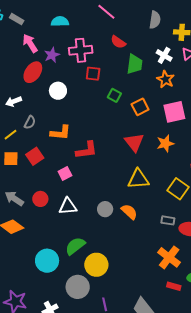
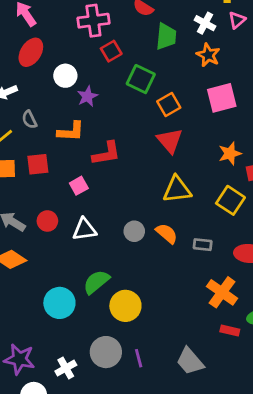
purple star: (52, 55) -> (87, 96), moved
red square: (93, 74) -> (111, 51), turned -35
green square: (114, 95) -> (141, 79), size x1.5
orange square: (140, 107) -> (169, 104), moved
gray semicircle: (30, 122) -> (29, 119), turned 128
orange star: (165, 143) -> (230, 153), moved
red square: (35, 156) -> (38, 164), turned 30
gray rectangle: (168, 220) -> (203, 245), moved
gray circle: (78, 287) -> (106, 352), moved

